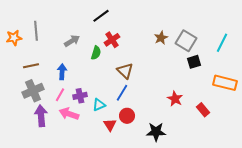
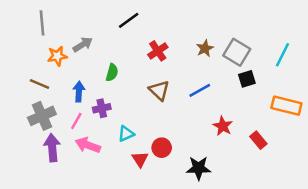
gray line: (36, 31) -> (42, 23), moved
orange star: (14, 38) -> (57, 56), moved
red cross: (112, 40) -> (158, 51), moved
gray arrow: (72, 41) -> (83, 45), moved
green semicircle: (96, 53) -> (112, 73), moved
brown line: (31, 66) -> (39, 84), turned 35
blue line: (122, 93) -> (200, 90), moved, turned 30
purple cross: (80, 96) -> (102, 108), moved

